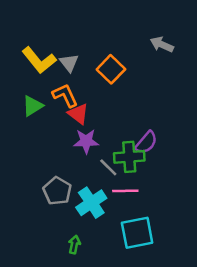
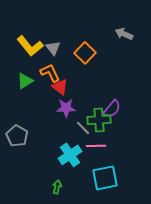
gray pentagon: (57, 191) -> (17, 136), moved

